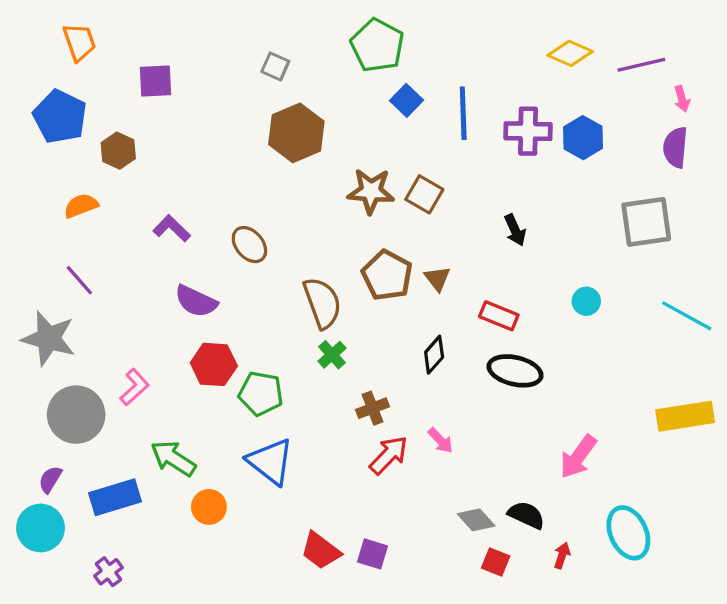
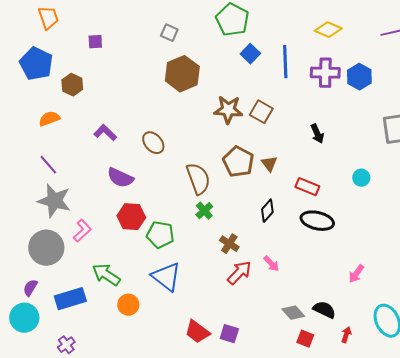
yellow diamond: (570, 53) -> (328, 30), moved
purple square: (155, 81) -> (95, 42), size x0.7
gray star: (49, 338) -> (54, 201), moved
brown cross: (373, 408) -> (229, 244), turned -36
pink arrow: (578, 457) -> (356, 274), size x0.7

